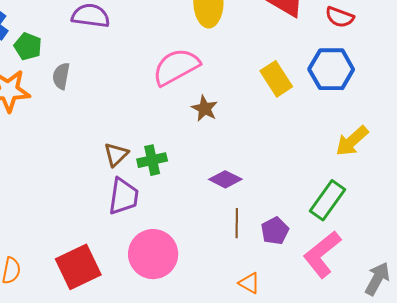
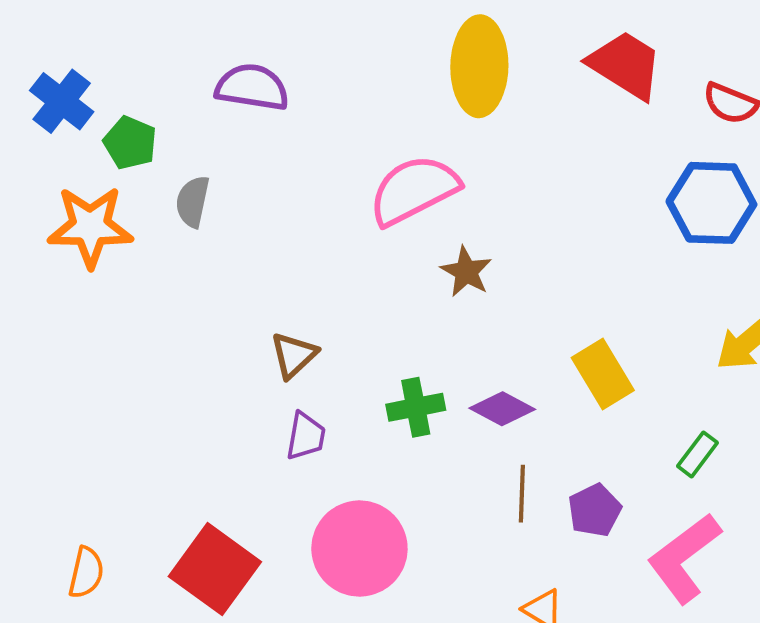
yellow rectangle: (276, 79) -> (603, 374), moved
green cross: (152, 160) -> (416, 407), moved
purple trapezoid: (123, 196) -> (306, 436), size x0.7
green rectangle: (328, 200) -> (697, 454), size x0.6
red square: (78, 267) -> (215, 569), turned -30

